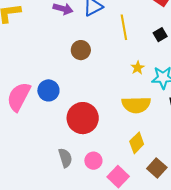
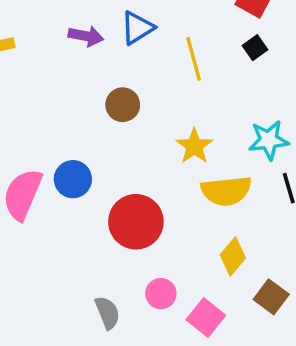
black square: (160, 35) -> (255, 48), moved
yellow star: (138, 68) -> (194, 146), moved, size x1.5
gray semicircle: (65, 158) -> (107, 313), moved

